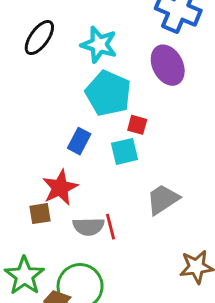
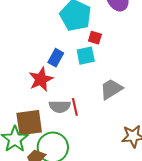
blue rectangle: (79, 141) -> (56, 58), moved
brown square: (40, 214) -> (29, 123), moved, size x1.8

